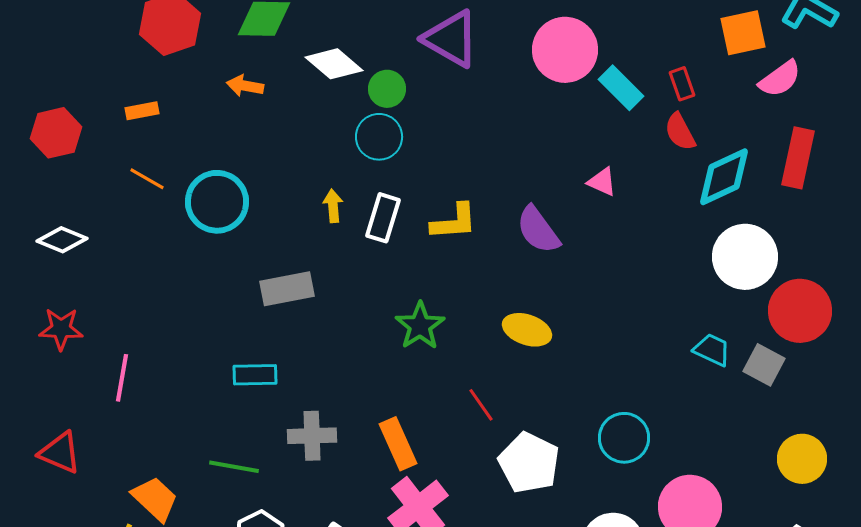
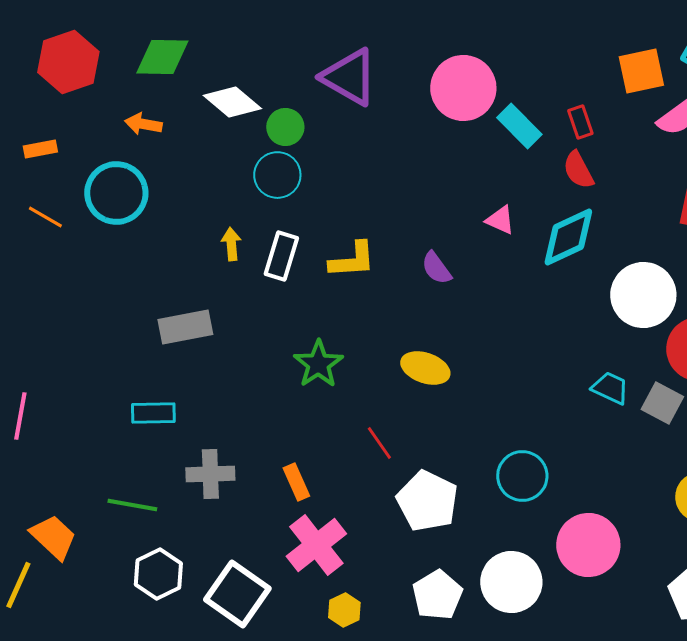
cyan diamond: (724, 177) -> (568, 237), moved
cyan circle: (217, 202) -> (116, 193), moved
purple semicircle: (538, 230) -> (436, 268), size x0.7
orange rectangle: (398, 444) -> (296, 482), size x0.7

